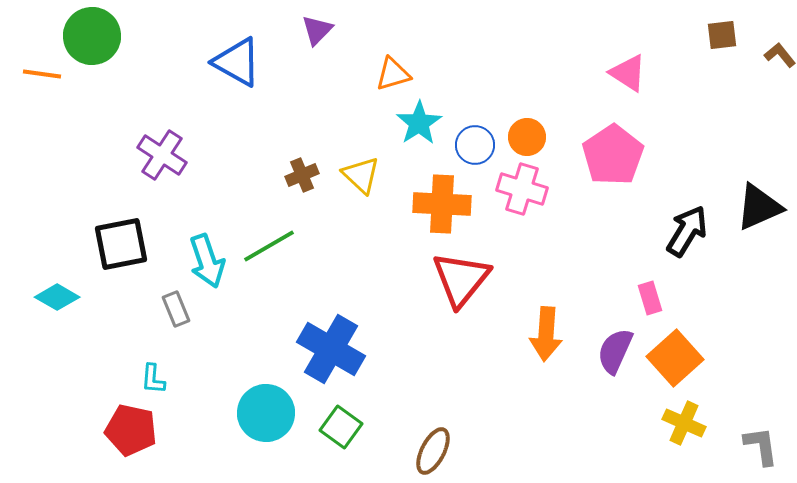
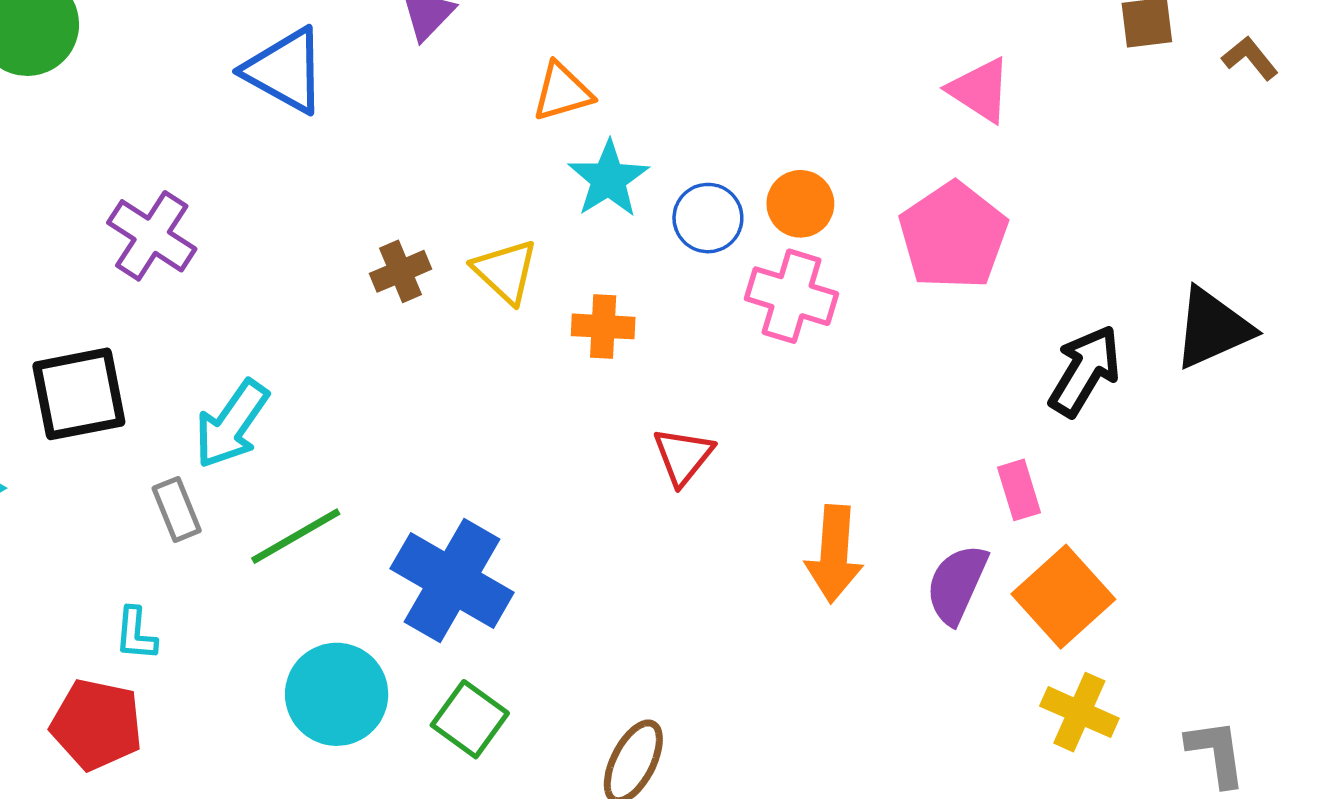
orange cross: (442, 204) -> (603, 326), moved, size x0.6
green line: (269, 246) -> (296, 536), moved
cyan arrow: (207, 261) -> (232, 424), turned 54
red triangle: (461, 279) -> (683, 456), size x0.6

